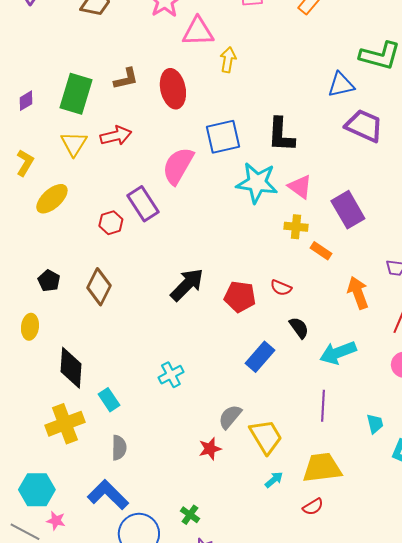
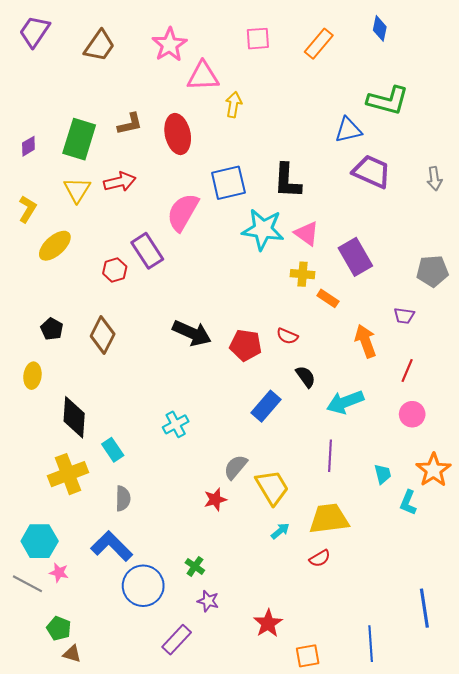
black arrow: (187, 285) -> (192, 333), turned 69

